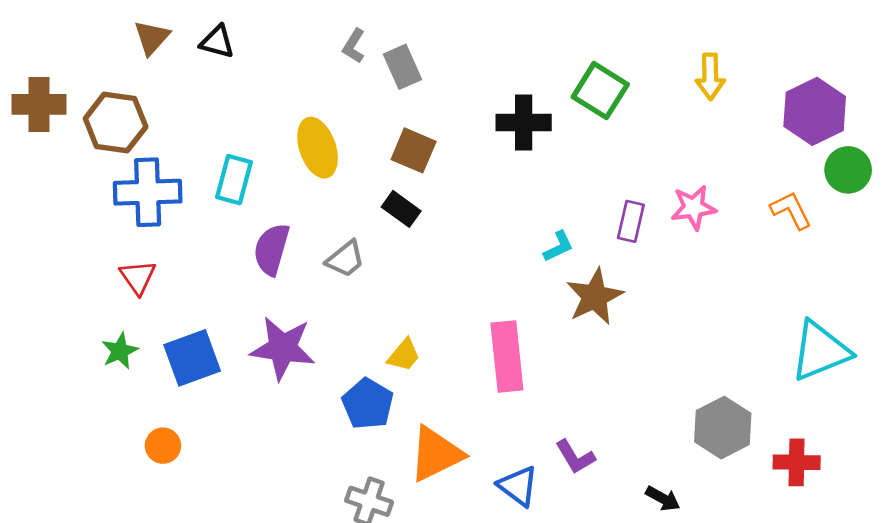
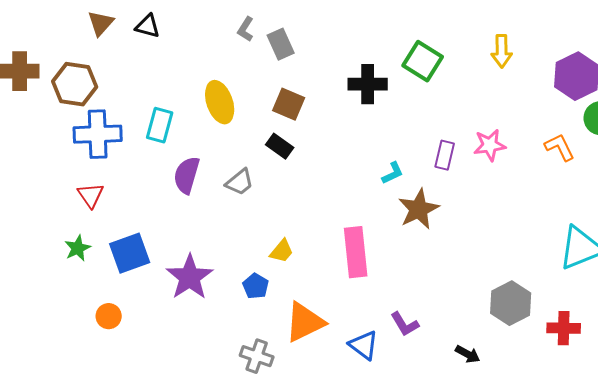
purple star: (283, 348) -> (190, 277), moved, turned 30
blue pentagon: (368, 404) -> (256, 286), size x0.7

